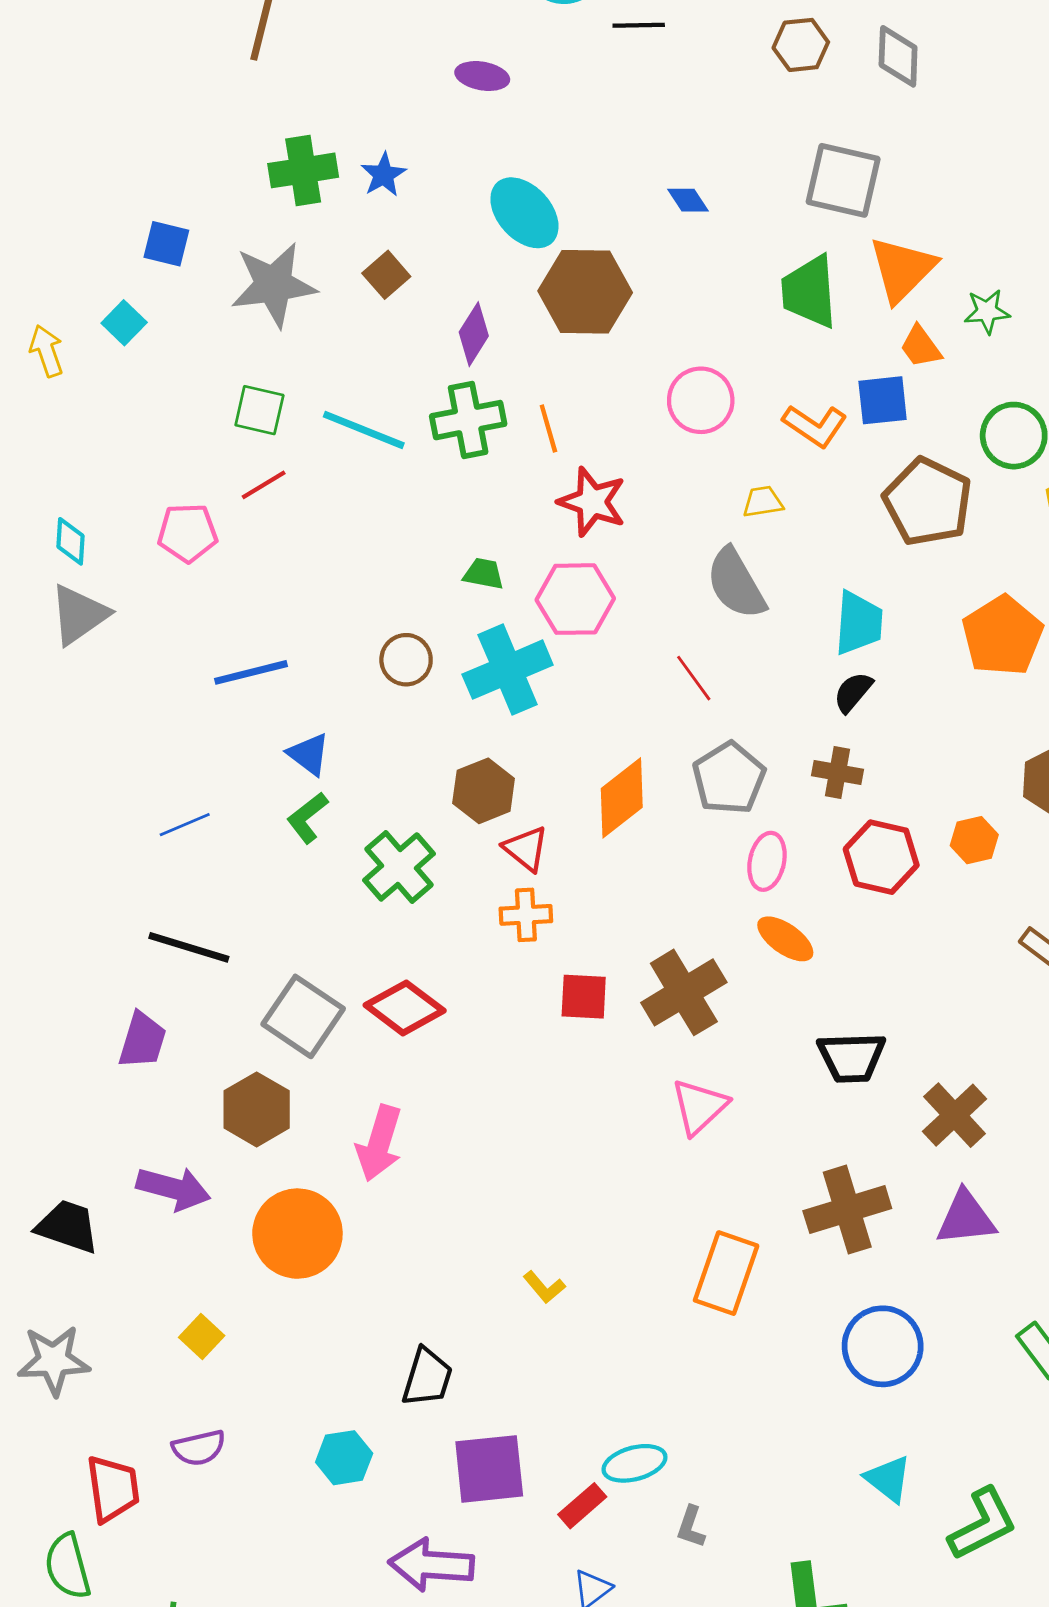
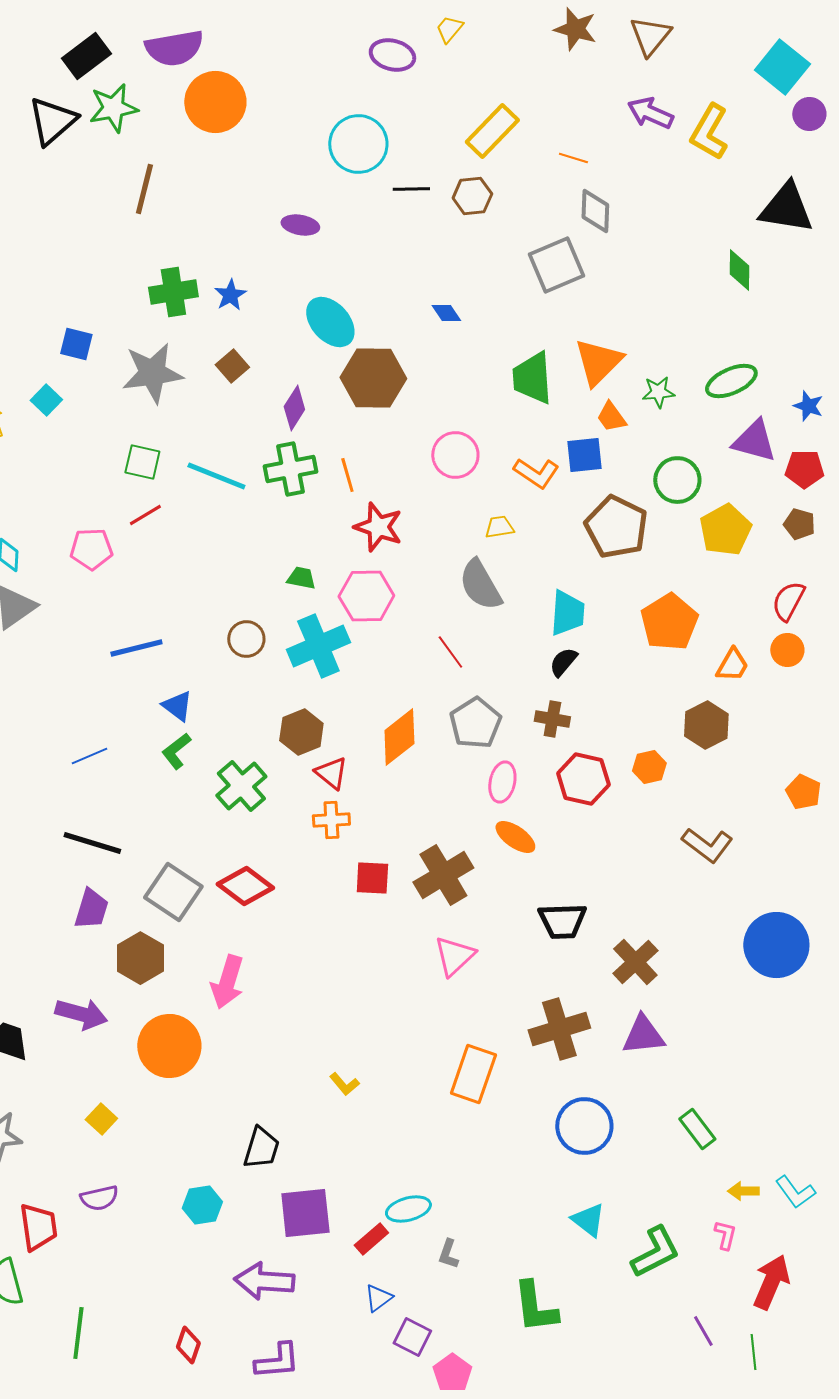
brown hexagon: (801, 45) -> (472, 196), moved
gray square: (843, 180) -> (556, 265), moved, turned -36
purple trapezoid: (142, 1040) -> (91, 909), moved

